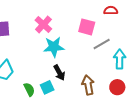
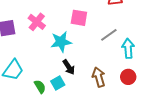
pink cross: (43, 24) -> (37, 22), moved
pink square: (87, 27) -> (79, 18), moved

